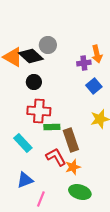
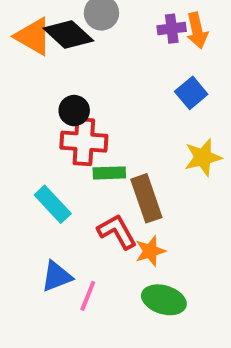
purple cross: (84, 63) -> (172, 29), moved
black circle: (34, 82) -> (74, 111), moved
pink line: (41, 199) -> (88, 296), moved

